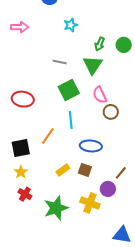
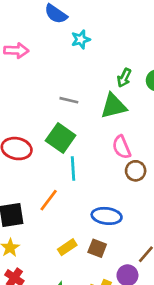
cyan star: (71, 25) -> (81, 39), moved
green triangle: (93, 65) -> (114, 106), turned 40
green square: (69, 90) -> (61, 138), moved, turned -30
cyan line: (71, 120) -> (73, 168), moved

